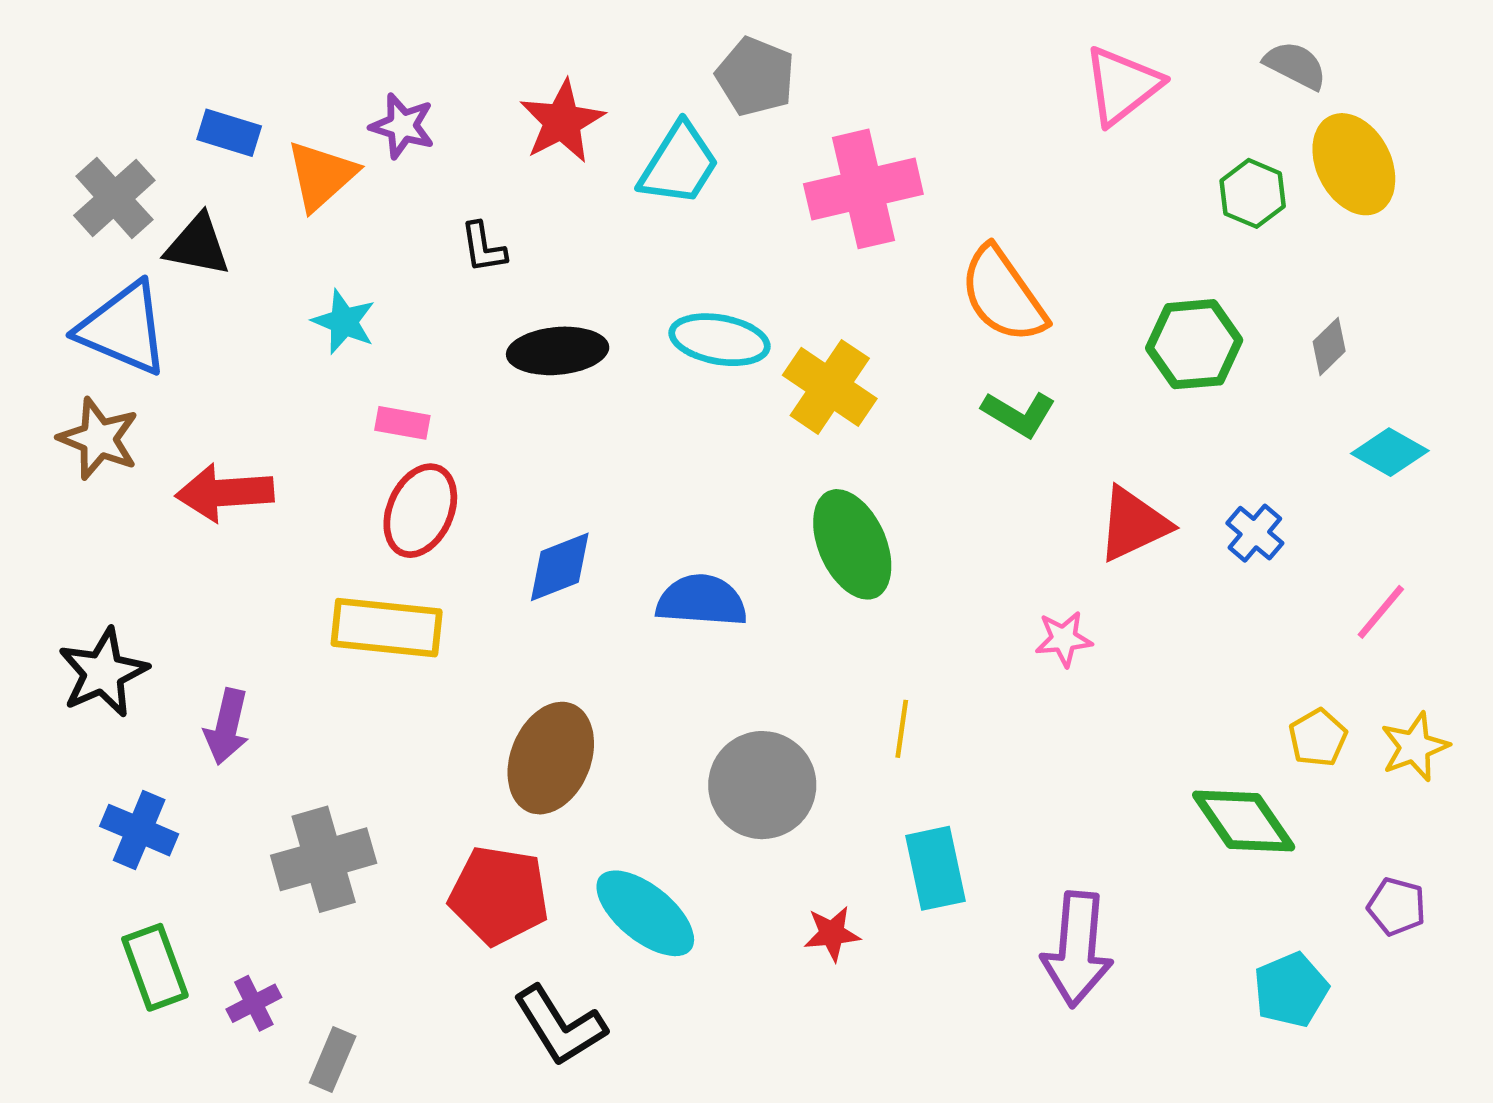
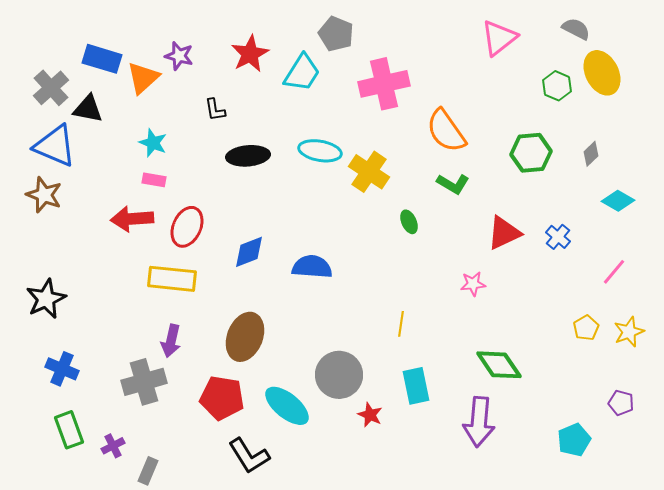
blue rectangle: (229, 133) -> (102, 59), size x1.4
pink rectangle: (402, 423) -> (154, 180), moved
red arrow: (225, 493) -> (132, 219), moved
green ellipse: (852, 544) -> (409, 222), moved, size x0.5
purple arrow: (227, 727) -> (171, 341), moved
gray circle: (762, 785) -> (339, 375), moved
green diamond: (1244, 821) -> (499, 365), moved
red star: (832, 934) -> (370, 415), turned 30

